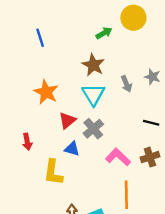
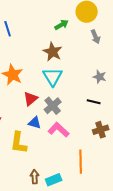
gray star: (152, 77) -> (100, 77), moved
gray arrow: (126, 84) -> (96, 37), moved
black line: (151, 123) -> (94, 102), moved
pink L-shape: (118, 157) -> (59, 130), moved

